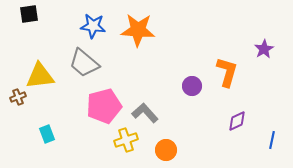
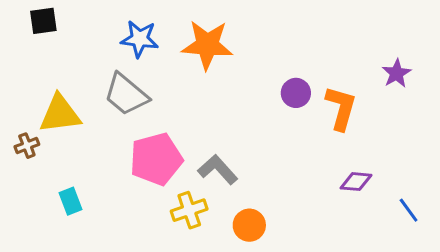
purple circle: (192, 86) -> (296, 93), moved
purple diamond: (237, 121) -> (356, 182), turned 30
blue line: (272, 140) -> (409, 210), turned -48

